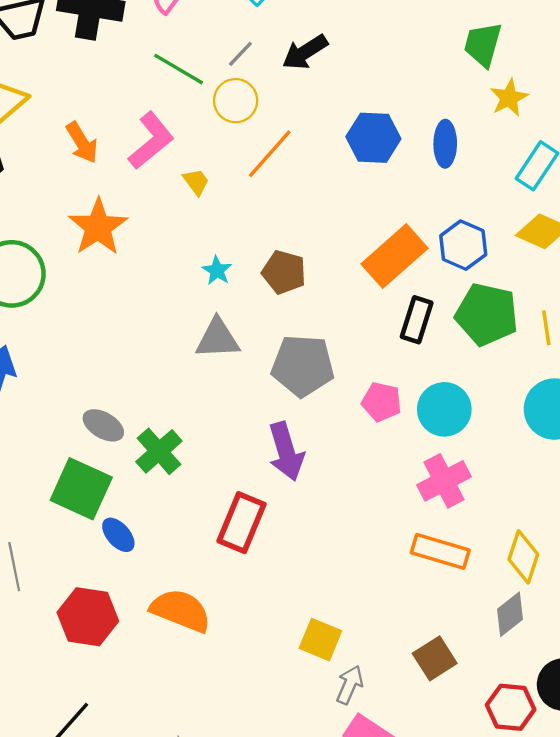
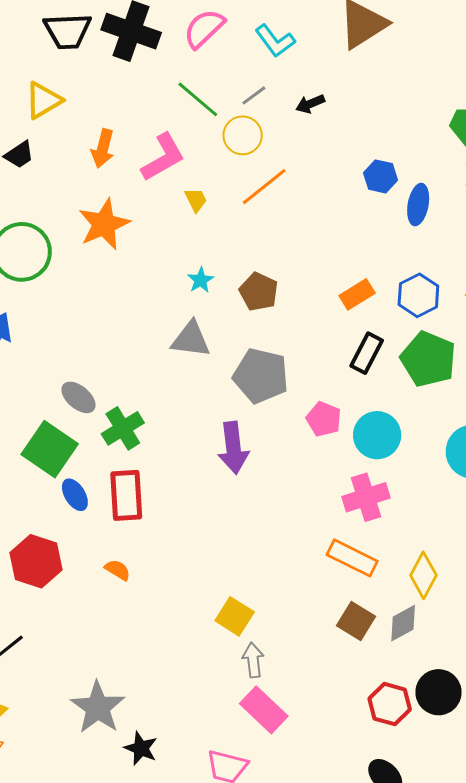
black arrow: (305, 52) -> (310, 104), size x0.7
blue hexagon: (373, 138) -> (380, 176), moved, size x0.7
orange arrow: (82, 143) -> (103, 148), turned 36
orange rectangle: (394, 256) -> (357, 294), size x0.6
red rectangle: (242, 523) -> (126, 495), moved, turned -36
orange semicircle: (181, 610) -> (118, 570), size x0.5
brown square: (435, 658) -> (356, 621), moved, turned -36
gray arrow: (350, 685) -> (253, 660), turned -40

